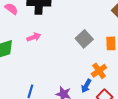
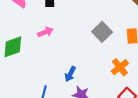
blue arrow: (86, 86) -> (70, 74), moved

